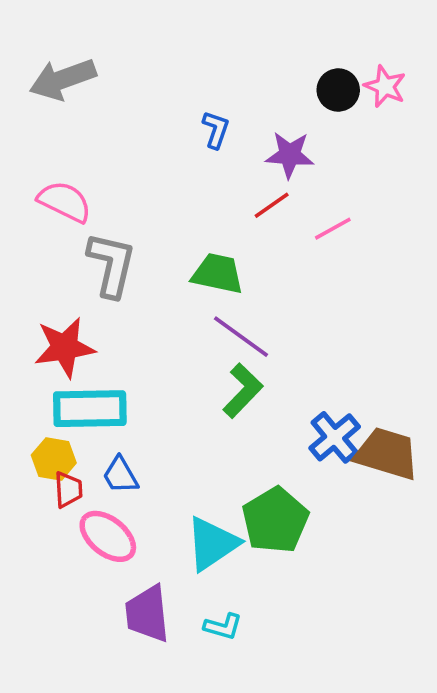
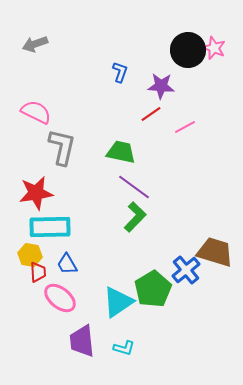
gray arrow: (63, 79) -> (35, 44), size x0.7
black circle: (338, 90) -> (188, 50), size x1.5
blue cross: (335, 437) -> (186, 270), moved

